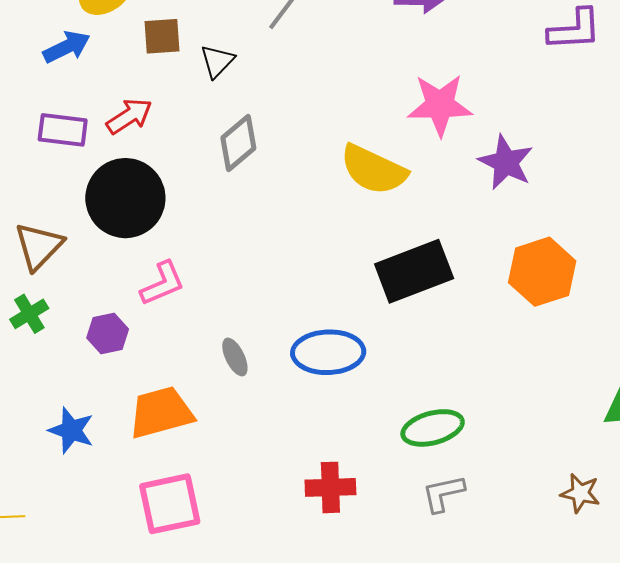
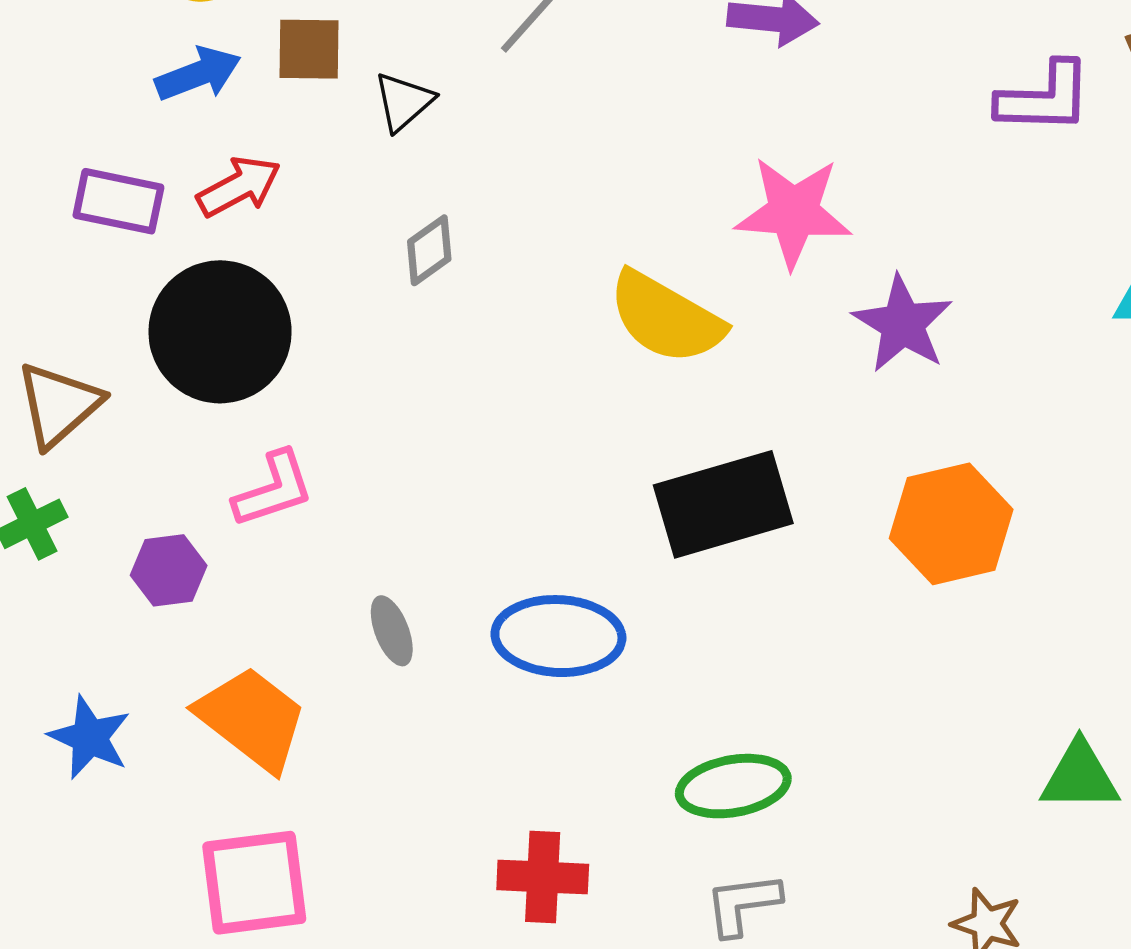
blue arrow: (67, 47) -> (198, 74), moved
gray diamond: (238, 143) -> (429, 250), size x0.7
orange trapezoid: (161, 412) -> (252, 719), turned 48

